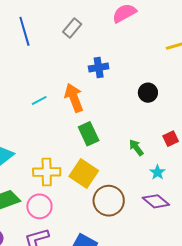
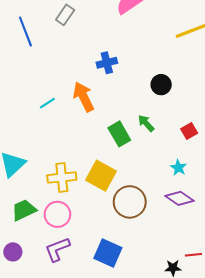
gray rectangle: (72, 28) -> (65, 15), moved
green rectangle: (89, 134) -> (119, 134), moved
green arrow: (136, 148) -> (146, 123), moved

